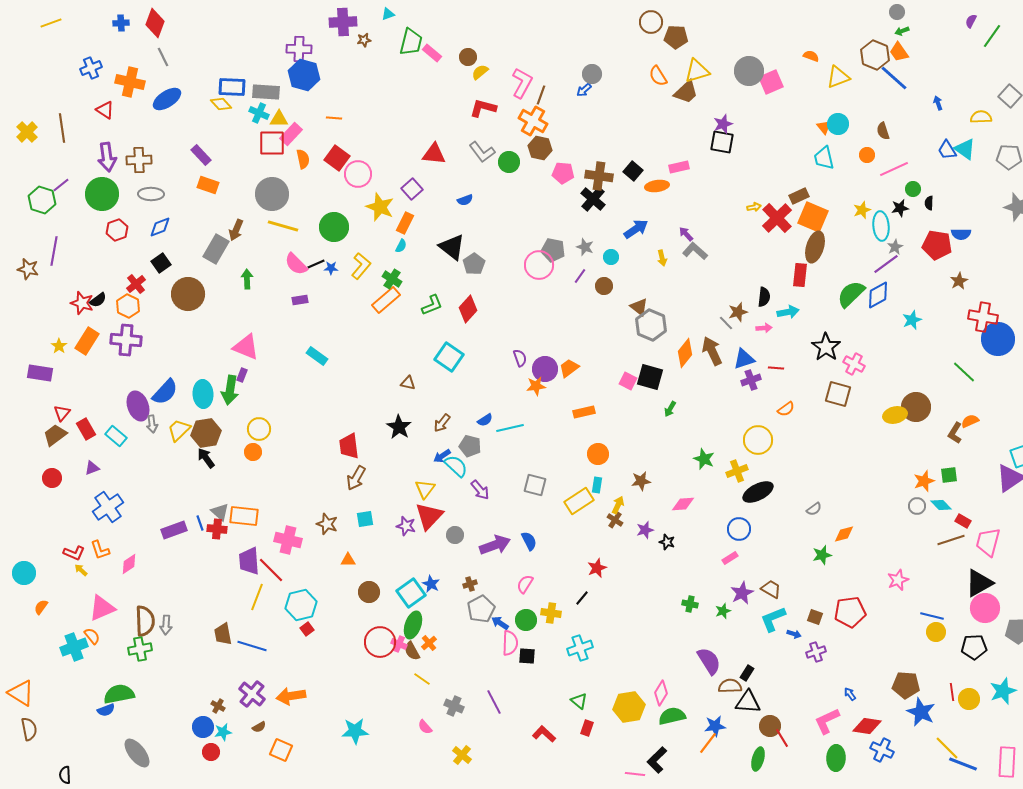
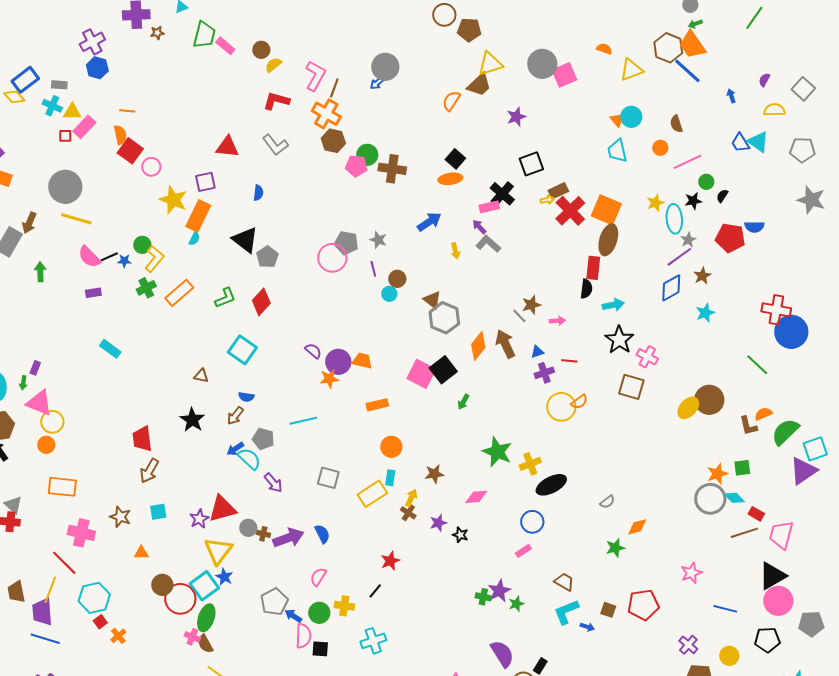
purple semicircle: (971, 21) -> (764, 80), moved
green line: (992, 36) -> (754, 18), moved
purple cross: (299, 49) -> (92, 42), turned -30
orange trapezoid: (899, 52) -> (692, 45), size x1.4
gray circle: (592, 74) -> (385, 67), size x1.4
blue hexagon: (304, 75) -> (97, 68), size x0.7
orange semicircle: (658, 76) -> (451, 101), moved, turned 65
blue rectangle: (232, 87) -> (25, 80), turned -40
gray rectangle: (266, 92) -> (59, 85), size x0.6
black square: (722, 142) -> (531, 164), moved, turned -30
red square: (272, 143) -> (65, 136), size x0.5
orange semicircle: (303, 159) -> (120, 135), moved
green circle: (509, 162) -> (367, 155), moved
pink rectangle: (679, 167) -> (489, 207), moved
black square: (633, 171) -> (455, 159), moved
pink circle: (358, 174) -> (151, 167), size x0.7
purple square: (412, 189) -> (205, 182), turned 30
brown rectangle: (799, 196) -> (558, 191), moved
black cross: (593, 199) -> (502, 194), moved
blue semicircle: (465, 200) -> (258, 193), turned -63
black semicircle: (929, 203) -> (722, 196), turned 32
orange rectangle: (405, 223) -> (198, 216), size x1.4
green circle: (334, 227) -> (142, 245), moved, size x0.6
cyan circle: (611, 257) -> (389, 294), moved
purple line: (580, 276) -> (373, 269), turned -49
green cross: (392, 279) -> (146, 288), moved, turned 30
brown star: (959, 281) -> (702, 276), moved
green semicircle: (851, 294) -> (785, 432), moved
black semicircle: (764, 297) -> (586, 289), moved
cyan arrow: (788, 312) -> (613, 305), moved
pink triangle: (246, 347) -> (39, 403), moved
purple semicircle: (520, 358) -> (313, 351), turned -30
blue triangle: (744, 359) -> (537, 352), size x0.6
orange trapezoid: (569, 368) -> (362, 361), turned 50
black square: (650, 377) -> (443, 370), turned 36
pink square: (628, 381) -> (421, 374), size x1.6
green arrow: (230, 390) -> (23, 383), size x0.5
yellow ellipse: (895, 415) -> (688, 408), turned -35
blue semicircle: (485, 420) -> (246, 397), moved, turned 42
brown L-shape: (955, 433) -> (748, 426), turned -45
yellow circle: (758, 440) -> (561, 407), moved
green star: (704, 459) -> (497, 452), size x1.4
yellow triangle: (425, 489) -> (218, 551), moved, size x1.4
gray circle: (917, 506) -> (710, 499), size x1.8
orange rectangle: (244, 516) -> (62, 487), moved
red triangle: (429, 516) -> (222, 509), turned 32
purple star: (406, 526) -> (199, 519), turned 30
purple trapezoid: (249, 561) -> (42, 612), moved
brown cross: (470, 584) -> (263, 534), moved, turned 32
purple star: (742, 593) -> (499, 591), moved
yellow circle: (936, 632) -> (729, 656), moved
brown trapezoid: (223, 634) -> (16, 592), moved
red circle: (380, 642) -> (180, 599), moved
orange cross: (429, 643) -> (118, 636), moved
purple cross: (816, 652) -> (688, 645), moved, turned -30

